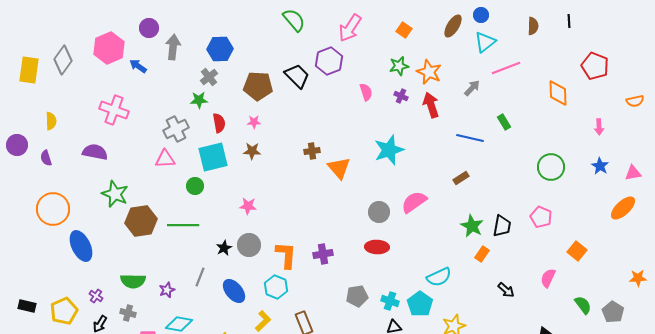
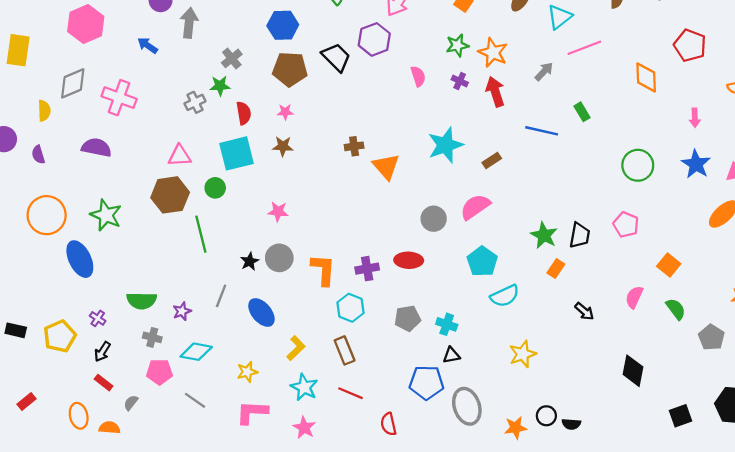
pink hexagon: (109, 48) -> (86, 24), moved
blue hexagon: (220, 49) -> (283, 25), moved
gray diamond: (63, 60) -> (73, 83), moved, turned 32
gray cross: (176, 129) -> (195, 102), moved, size x0.7
blue star: (600, 166) -> (696, 164), size x1.4
brown rectangle: (461, 178) -> (492, 161), moved
green star: (115, 194) -> (106, 215), moved
brown hexagon: (141, 221) -> (170, 195), moved
green line: (183, 225) -> (201, 234), turned 76
red ellipse: (377, 247) -> (409, 260), moved
cyan hexagon: (276, 287) -> (351, 308), moved
cyan pentagon: (420, 304) -> (482, 261), moved
green semicircle: (583, 305) -> (676, 309), moved
gray cross: (128, 313) -> (152, 337), moved

